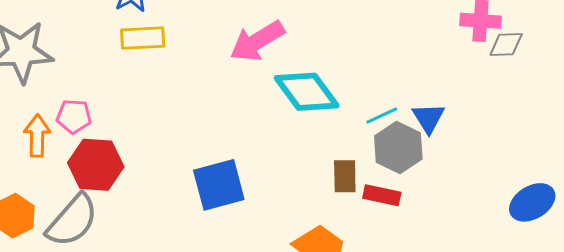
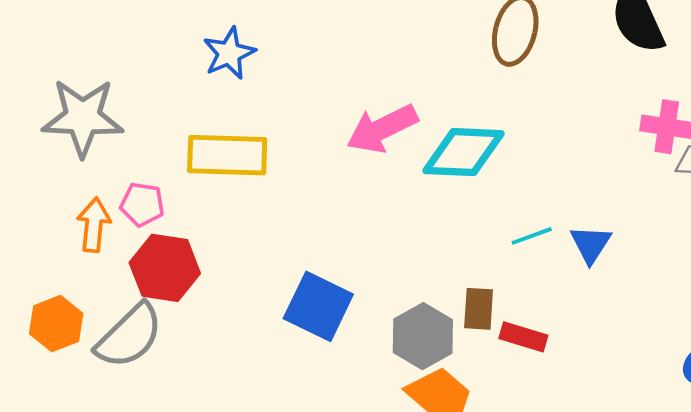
yellow rectangle: (143, 38) -> (227, 155), moved, size x1.4
cyan diamond: (307, 92) -> (463, 152), moved, turned -56
gray hexagon: (398, 147) -> (423, 336), moved
blue square: (219, 185) -> (318, 306), turned 36

